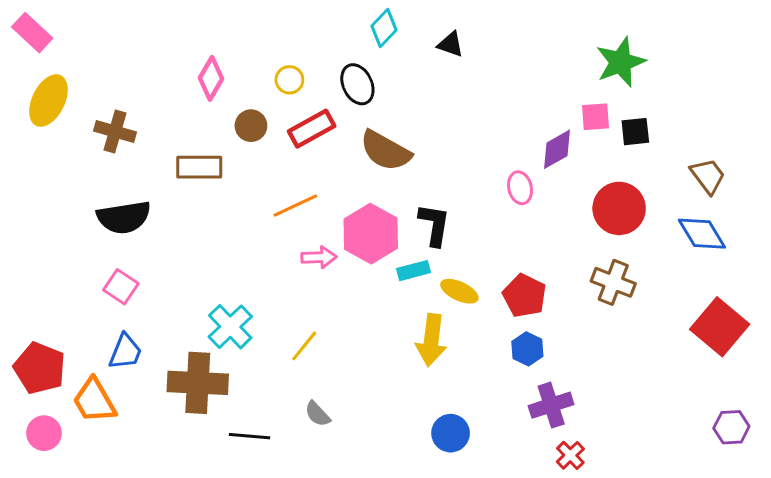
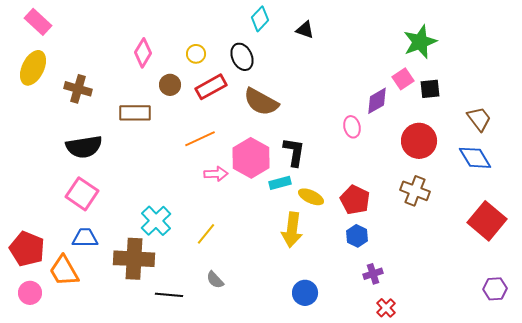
pink rectangle: (32, 33) -> (38, 22), moved
pink square: (595, 117) -> (403, 79), turned -30
pink square: (121, 287) -> (82, 194), size x1.4
blue trapezoid: (125, 352) -> (85, 238), turned -112
purple cross: (551, 405) -> (373, 274), size x0.7

